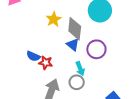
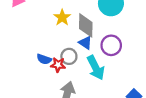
cyan arrow: (80, 69) -> (96, 68), size x1.6
gray circle: (77, 82) -> (69, 56), moved

